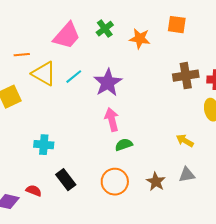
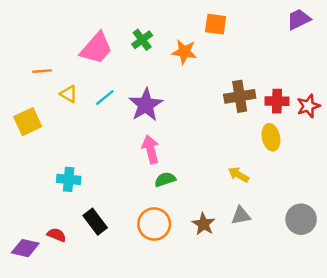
orange square: (177, 25) -> (216, 24), moved
yellow triangle: (44, 74) -> (69, 94), size x0.6

